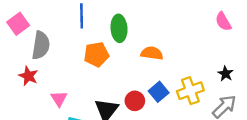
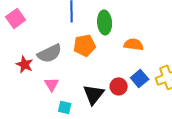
gray semicircle: (41, 45) -> (50, 53), moved, turned 55

